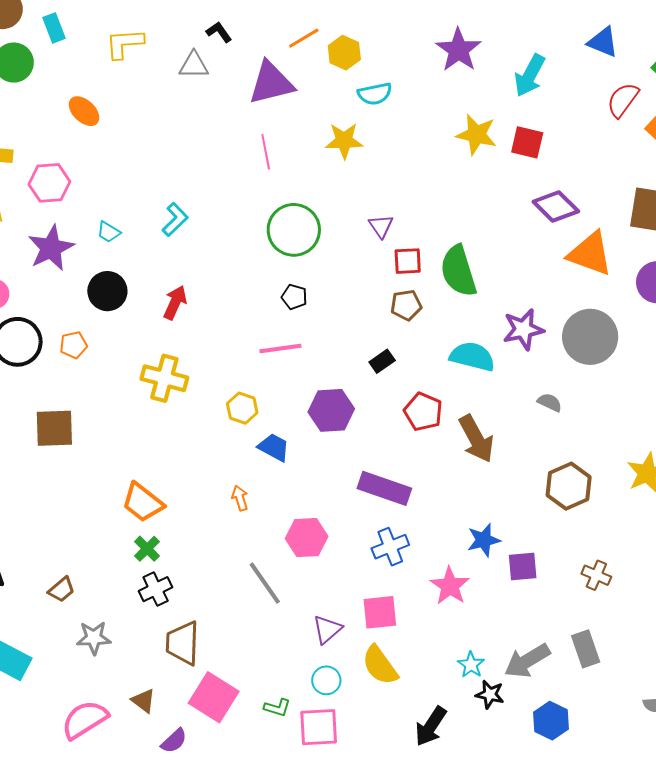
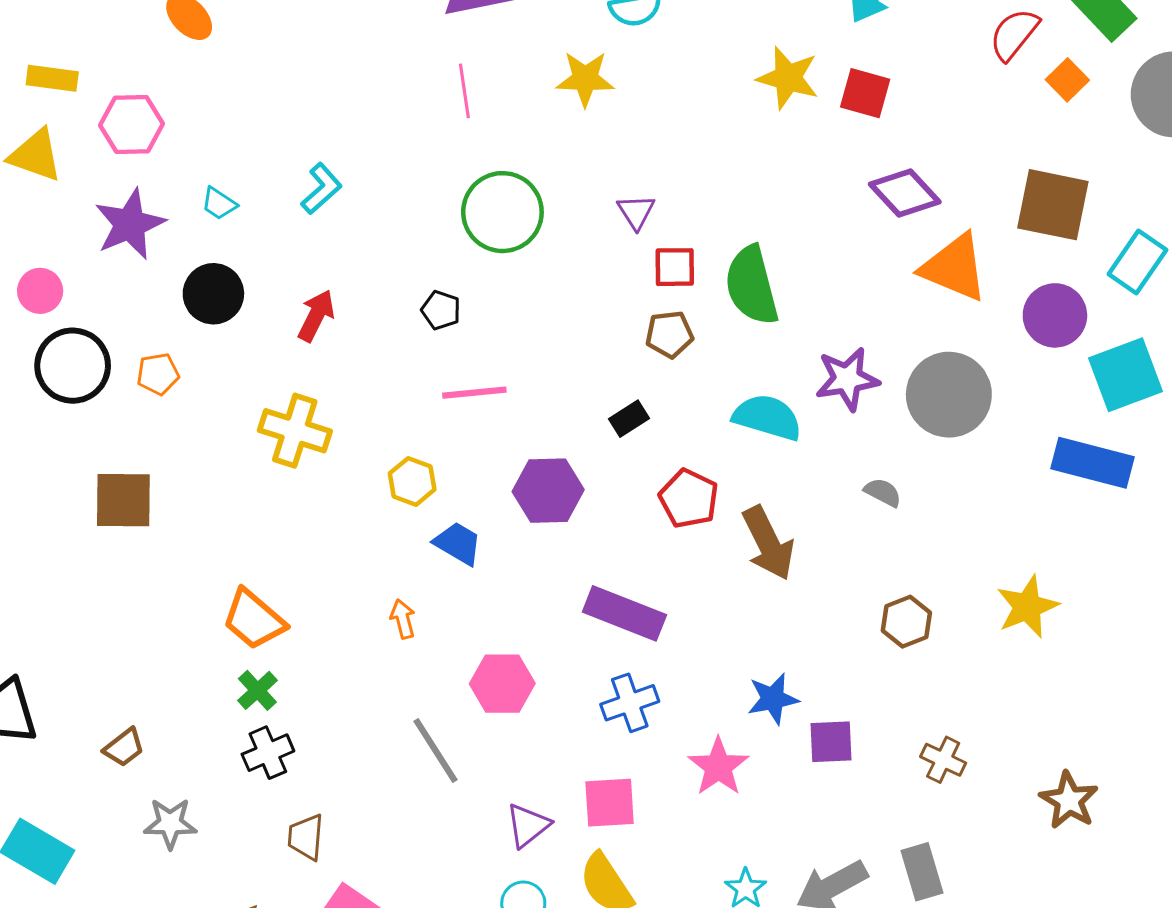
black pentagon: (294, 297) -> (441, 310), moved
brown hexagon: (569, 486) -> (906, 622), size x0.7
brown trapezoid: (183, 643) -> (306, 837), size x0.7

